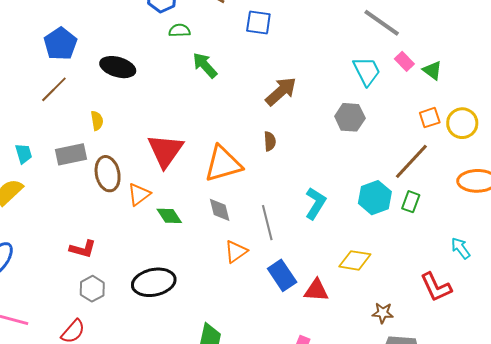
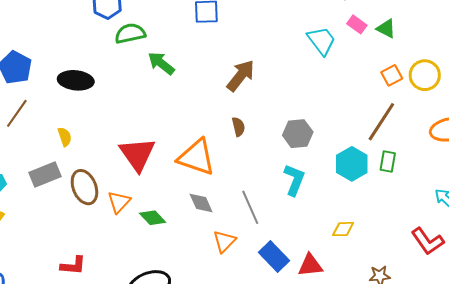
green semicircle: (180, 30) -> (130, 33), size x1.4
gray hexagon: (350, 117) -> (298, 134), moved
orange triangle: (223, 164) -> (196, 157), turned 45
yellow diamond: (355, 260) -> (343, 229), size x0.7

